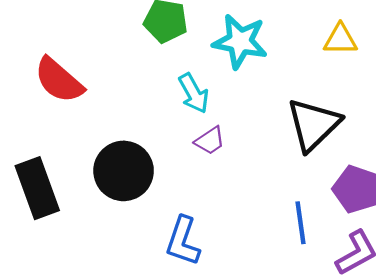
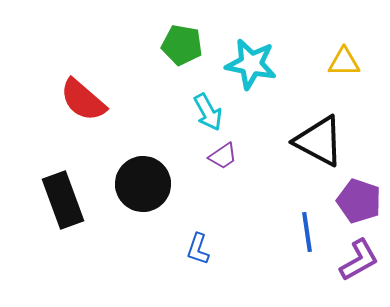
black triangle: (313, 125) -> (319, 141), turned -48
blue L-shape: (183, 241) -> (198, 249), size x0.7

